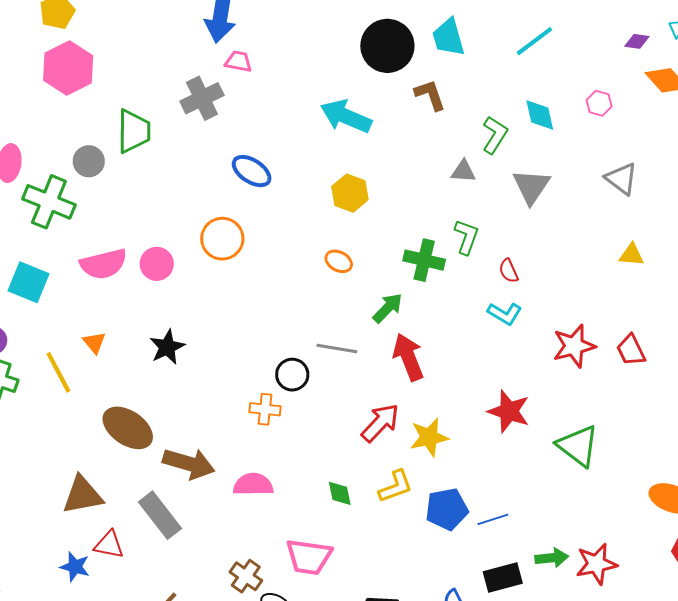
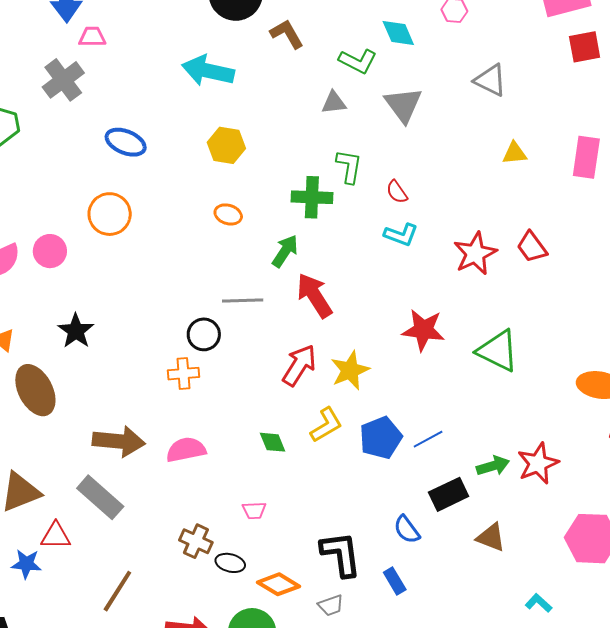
green L-shape: (495, 135) -> (358, 61), turned 96
brown ellipse: (128, 428) -> (35, 390), moved, turned 39
pink trapezoid: (309, 557) -> (254, 510), size x0.5

